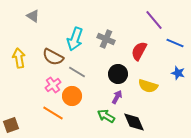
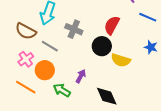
gray cross: (106, 39) -> (74, 29), moved
black circle: (118, 74) -> (102, 46), moved
purple arrow: (117, 97) -> (81, 76), moved
green arrow: (106, 116) -> (62, 90), moved

